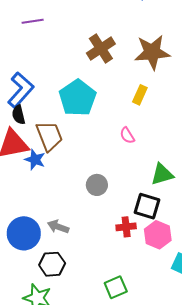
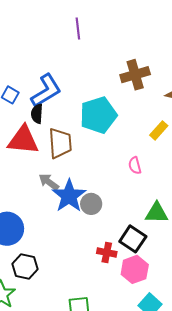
purple line: (33, 21) -> (78, 28), turned 75
blue star: (35, 160) -> (69, 196), moved, size x1.6
gray arrow: (58, 227) -> (49, 182), moved

